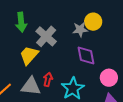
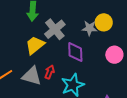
purple diamond: (86, 56) -> (75, 52), moved
pink circle: (109, 78) -> (114, 55), moved

